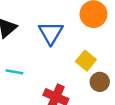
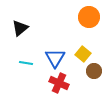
blue triangle: (51, 33) -> (55, 58), moved

